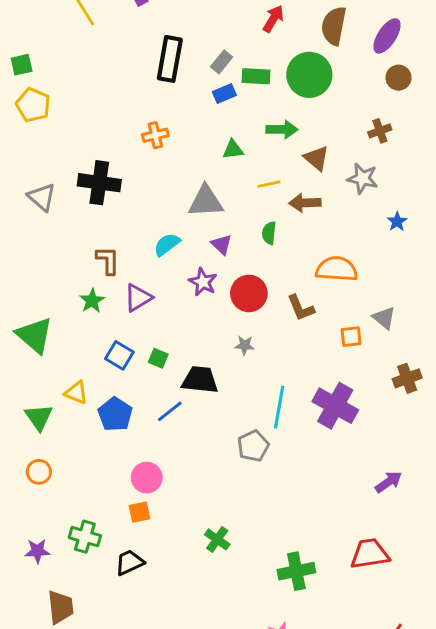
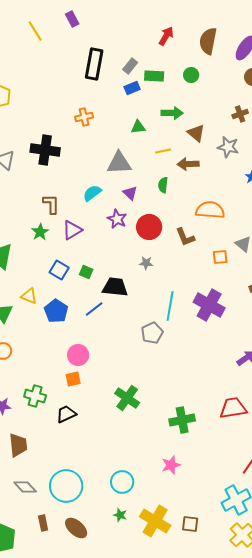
green circle: (309, 75) -> (191, 75), size x0.5
green cross: (217, 539) -> (127, 398), size x1.4

